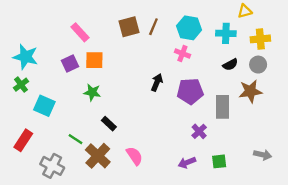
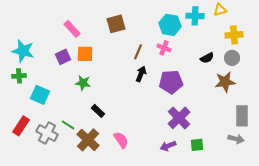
brown line: (153, 27) -> (138, 52), moved
cyan cross: (226, 33) -> (195, 16), moved
green cross: (21, 85) -> (19, 76), turned 32
gray rectangle: (222, 107) -> (242, 116), moved
purple cross: (199, 131) -> (179, 118), size x1.6
gray cross: (52, 166) -> (47, 133), moved

